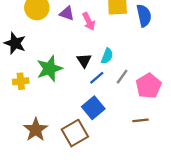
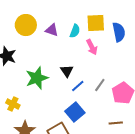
pink arrow: (89, 21) -> (92, 47), moved
cyan semicircle: (107, 56) -> (75, 31), moved
yellow cross: (21, 81) -> (13, 104), moved, turned 32

